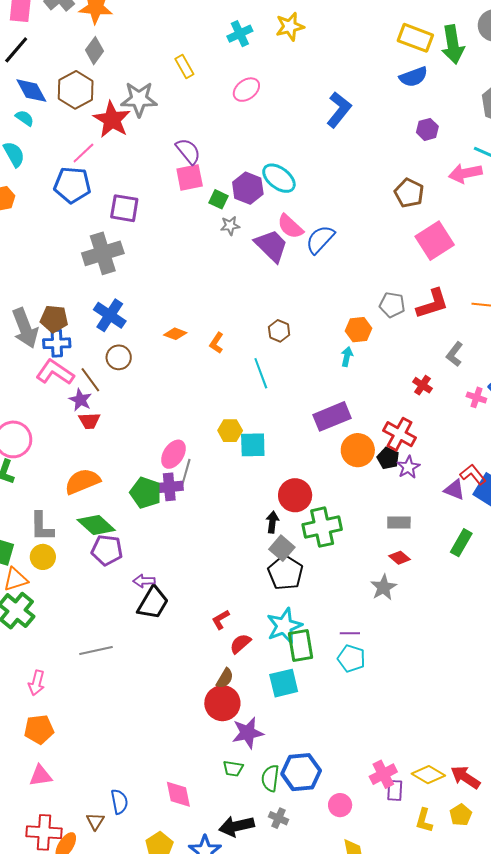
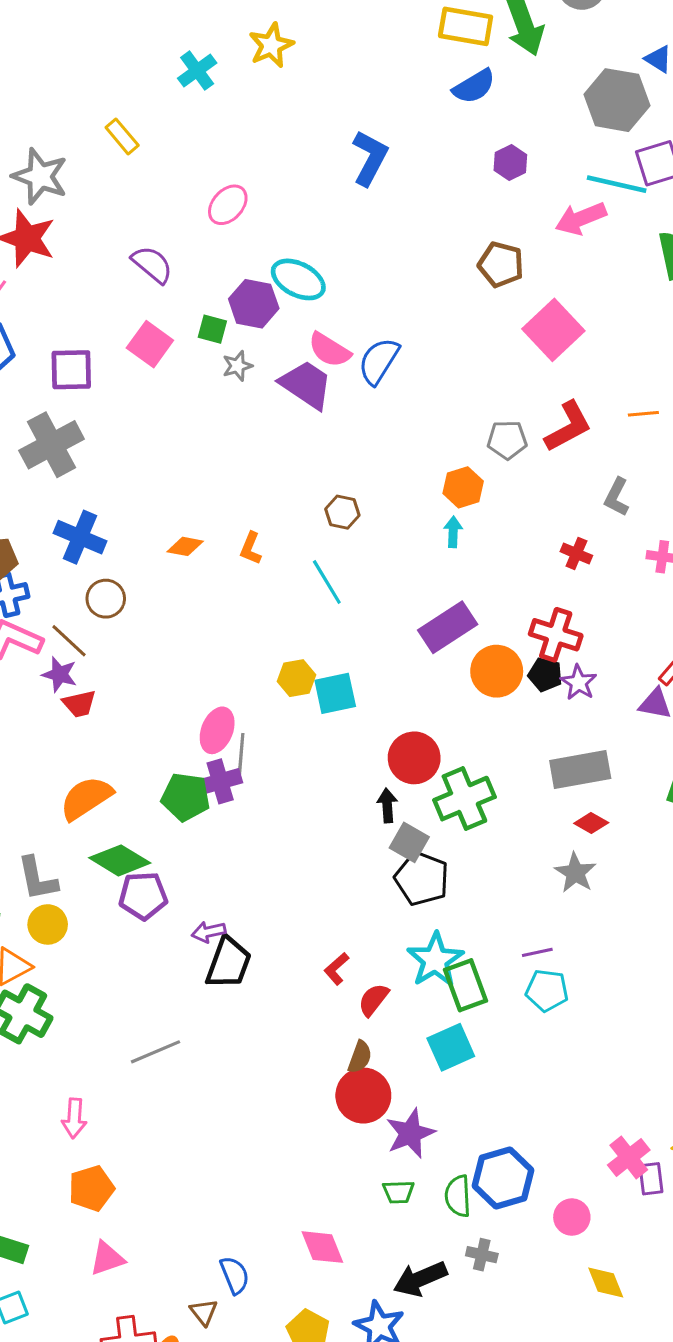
pink ellipse: (246, 90) -> (228, 205), moved
gray star: (139, 99) -> (40, 176), moved, turned 30
pink square: (190, 177) -> (150, 344), moved, turned -32
gray rectangle: (399, 523) -> (580, 770), size x1.6

